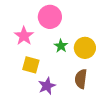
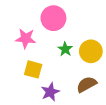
pink star: (24, 36) -> (26, 38), turned -30
brown semicircle: (81, 79) -> (87, 84), turned 54

